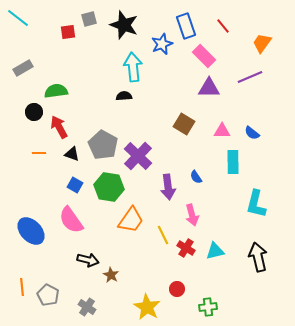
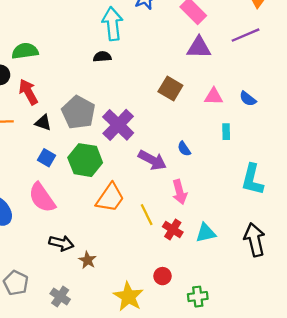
cyan rectangle: (233, 162) -> (226, 132), size x0.6
purple arrow: (168, 187) -> (152, 160), turned -55

